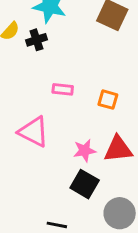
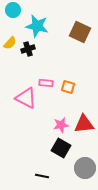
orange square: (108, 100) -> (68, 87), moved
pink triangle: (34, 132) -> (26, 98), moved

